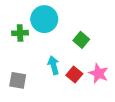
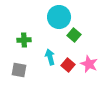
cyan circle: (44, 19) -> (59, 17), moved
green cross: (20, 33) -> (24, 40), moved

